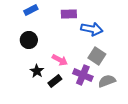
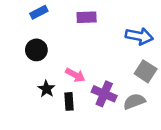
blue arrow: (92, 29) -> (139, 36), moved
gray square: (97, 56) -> (146, 71), moved
black rectangle: (55, 81) -> (69, 101), turned -56

